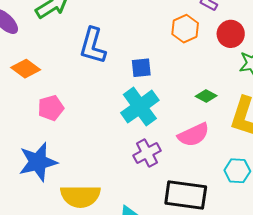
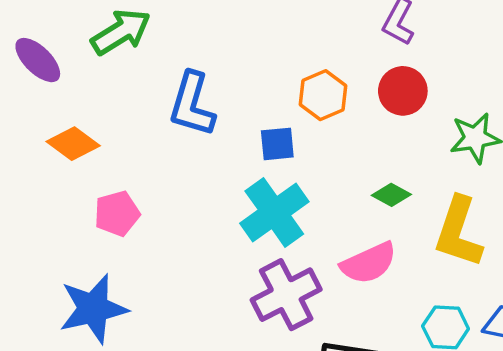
orange hexagon: (185, 29) -> (323, 95), moved
red circle: (231, 34) -> (403, 91), moved
purple cross: (147, 153) -> (286, 295), size x1.4

